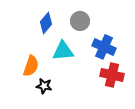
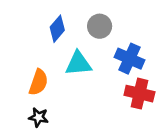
black star: (44, 86) -> (38, 117), moved

